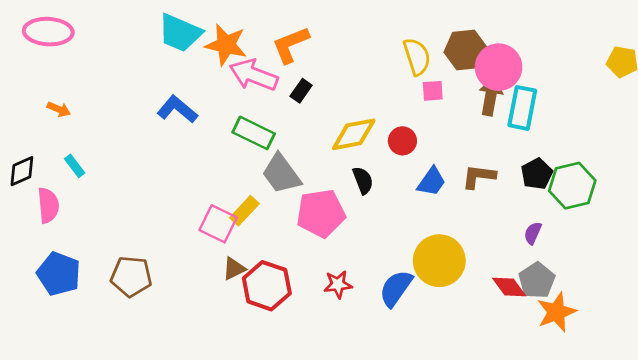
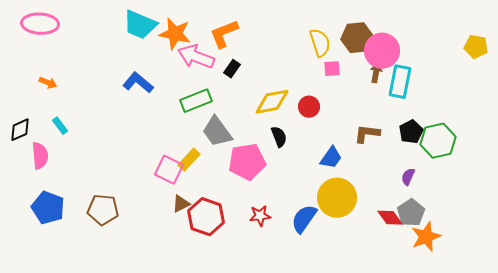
brown arrow: (491, 96) -> (376, 73), size x0.7
green rectangle: (254, 133) -> (196, 101), turned -48
blue trapezoid: (431, 182) -> (331, 158), moved

